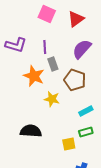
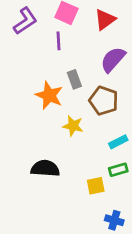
purple L-shape: (16, 45) -> (25, 21), moved, turned -50
purple line: (45, 47) -> (58, 41), moved

